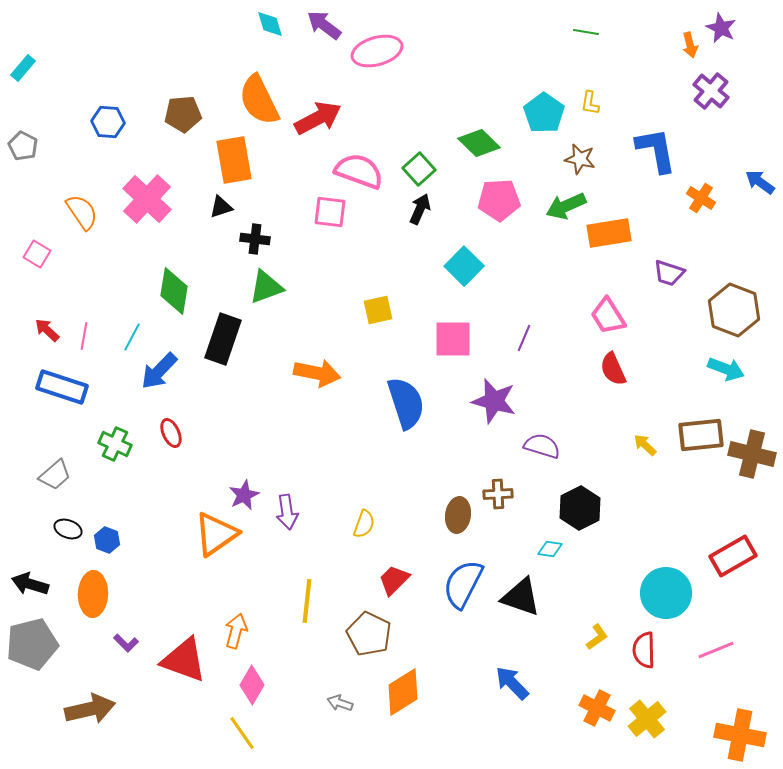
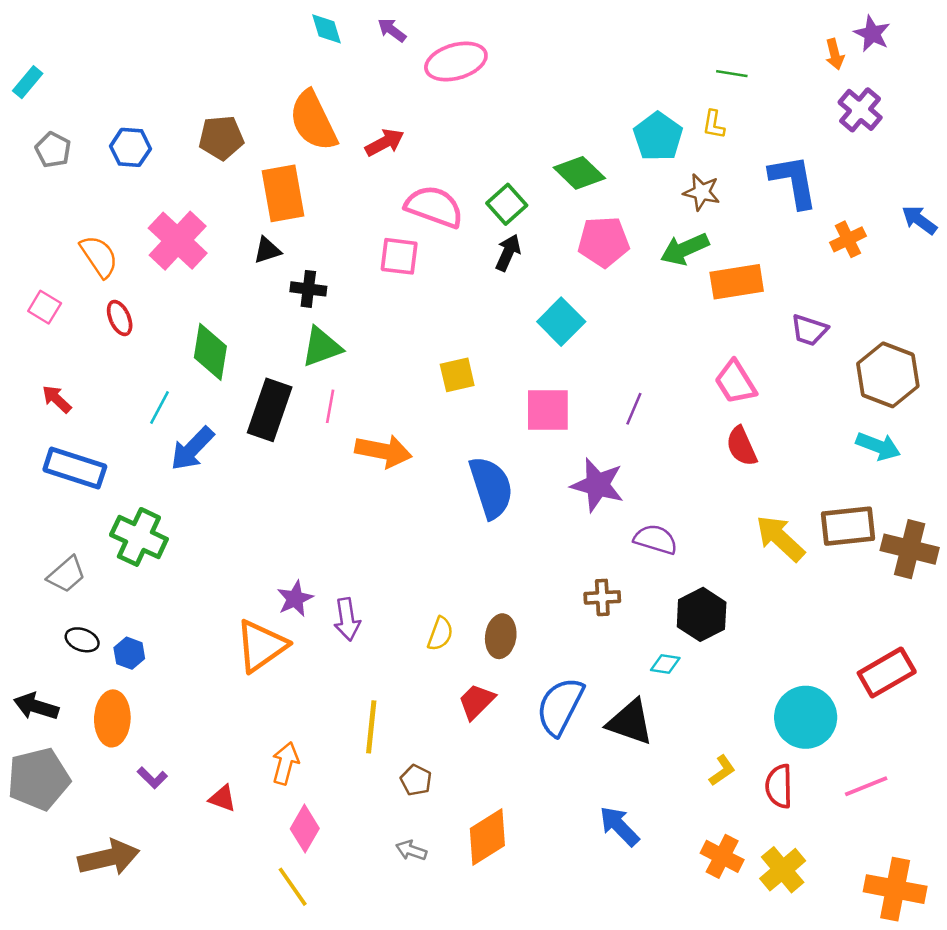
purple arrow: (324, 25) -> (392, 30), size x0.7
green line: (586, 32) -> (732, 74), moved
red arrow: (318, 118) -> (385, 143), size x0.7
gray pentagon: (23, 146) -> (53, 150), moved
orange cross: (701, 198) -> (848, 239), turned 32
pink line: (84, 336) -> (330, 406), moved
red ellipse: (171, 433) -> (120, 318), moved
green cross: (115, 444) -> (139, 537), size x1.4
yellow arrow: (645, 445) -> (780, 538), size x1.8
brown ellipse: (458, 515) -> (501, 636), moved
brown pentagon: (369, 634) -> (416, 780), moved, size x0.6
red triangle: (184, 660) -> (222, 798), size x0.5

